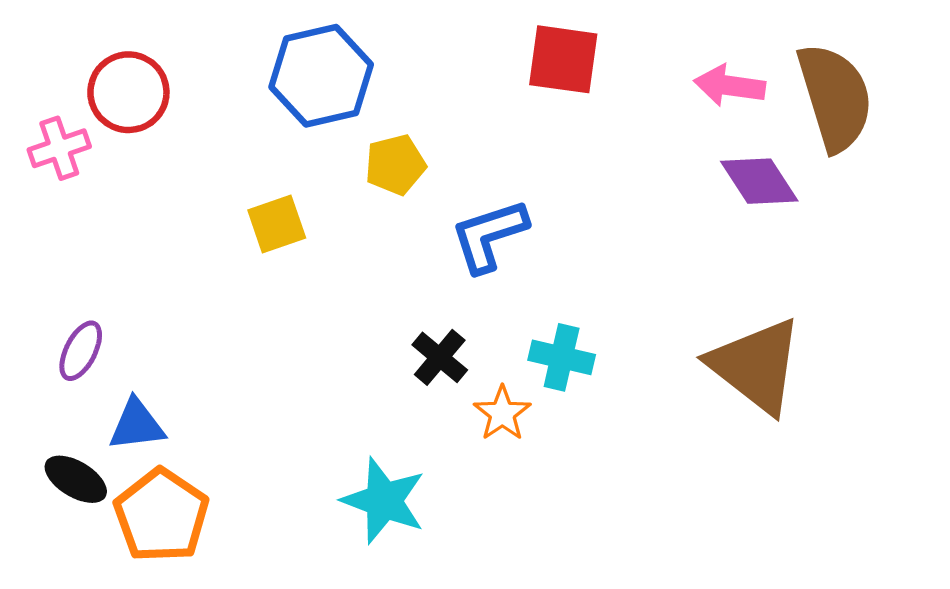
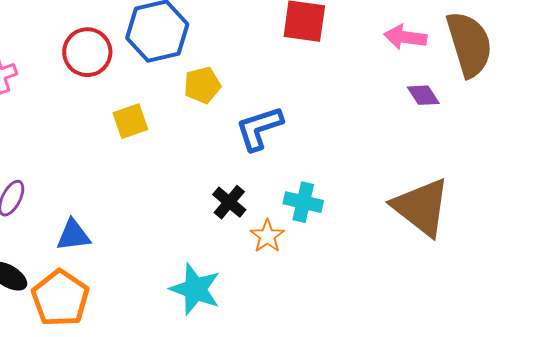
red circle: (128, 92) -> (87, 52), moved
purple diamond: (759, 181) -> (423, 95), size x0.7
blue triangle: (137, 425) -> (73, 235), moved

